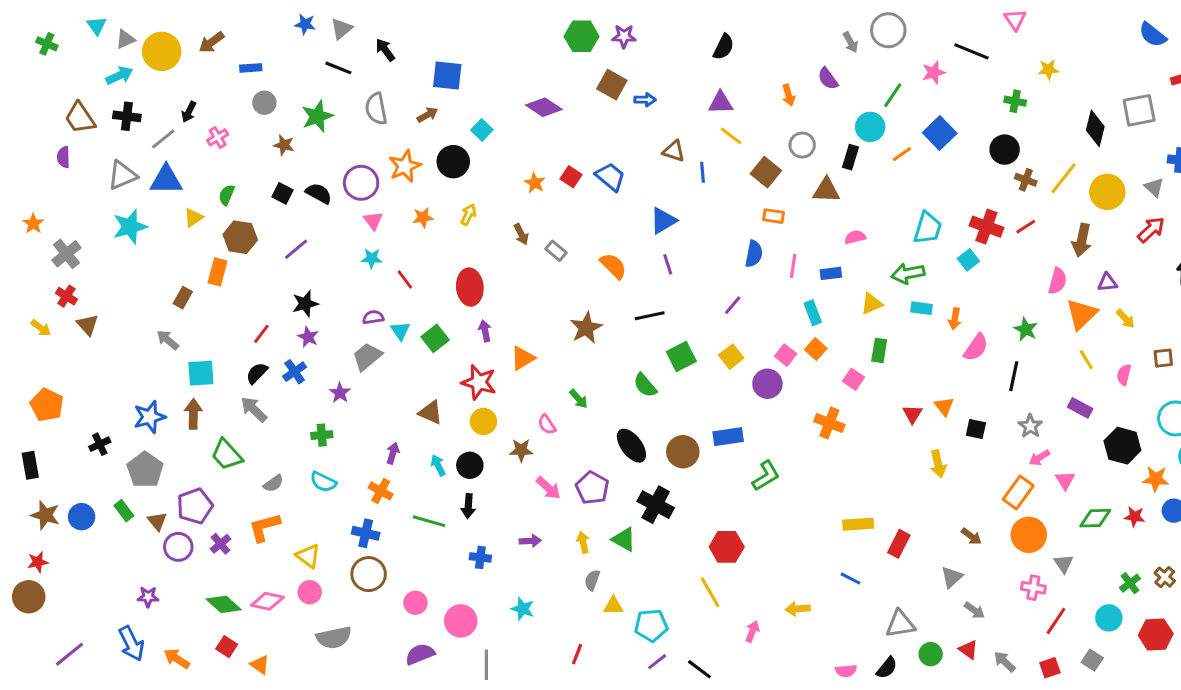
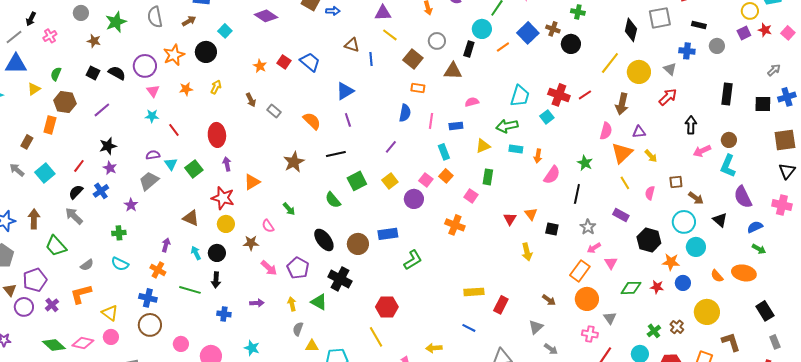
brown cross: (1026, 180) -> (553, 29), moved
cyan square: (201, 373) -> (45, 173), moved, turned -36

